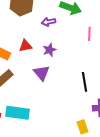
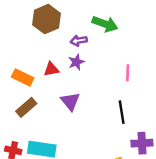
pink line: (89, 34) -> (128, 73), moved
purple star: (49, 50) -> (76, 62), moved

